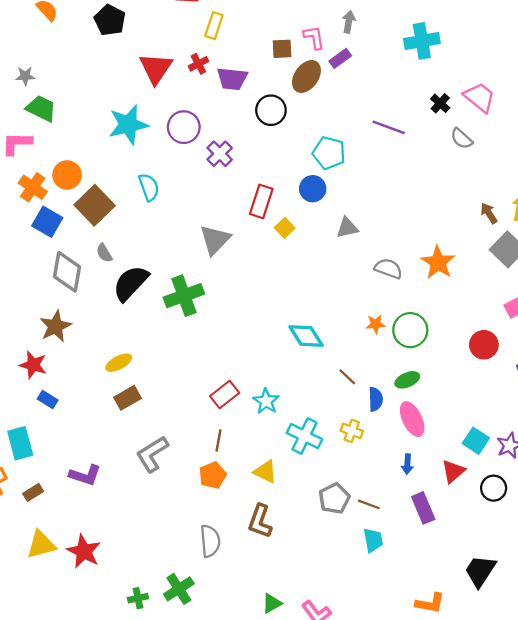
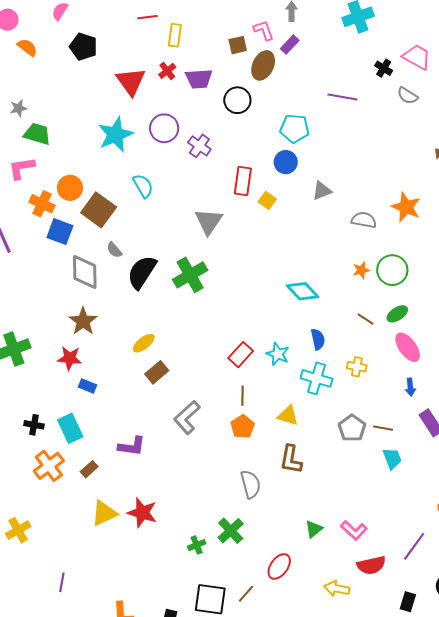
brown line: (347, 377) -> (366, 319), moved
blue semicircle: (376, 399) -> (318, 339), moved

